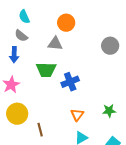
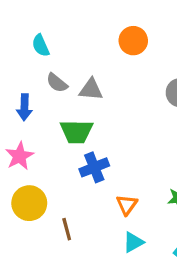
orange circle: (66, 23) -> (133, 41), moved
gray semicircle: (21, 36) -> (57, 83), moved
blue cross: (70, 82) -> (94, 167), moved

